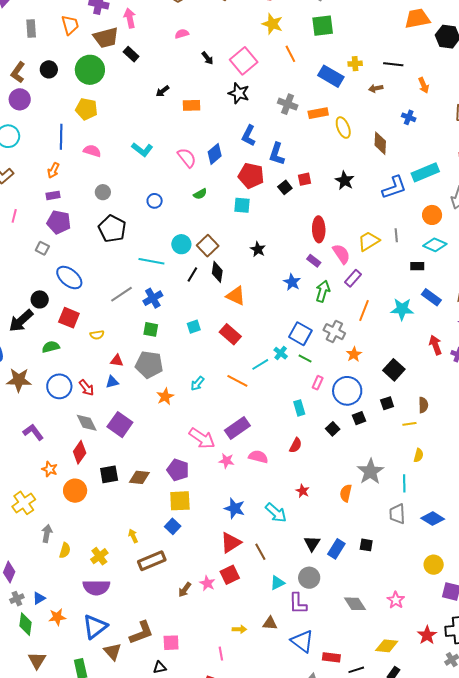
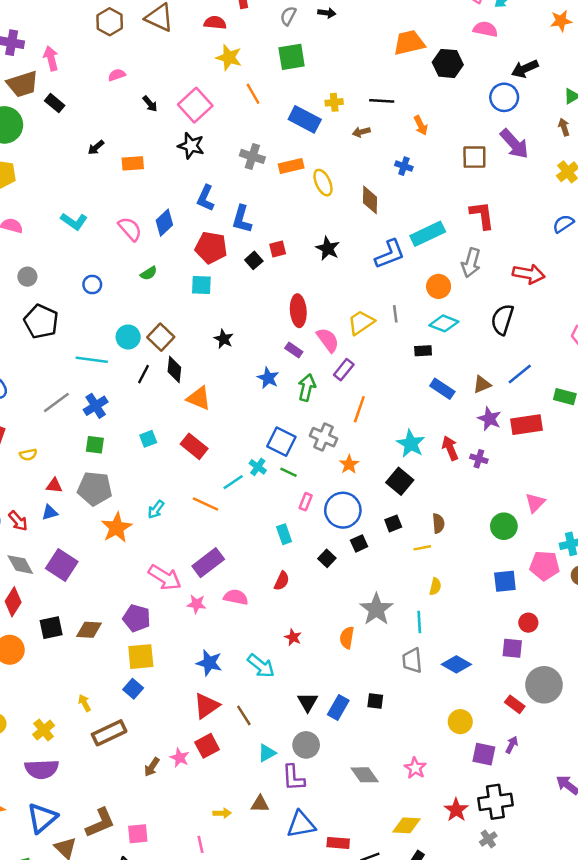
cyan star: (402, 309) -> (411, 444), moved, turned 30
orange star: (165, 397) -> (117, 528), size x1.4
blue triangle: (302, 641) -> (301, 824), turned -45

